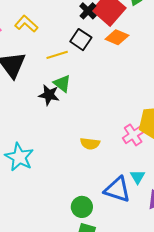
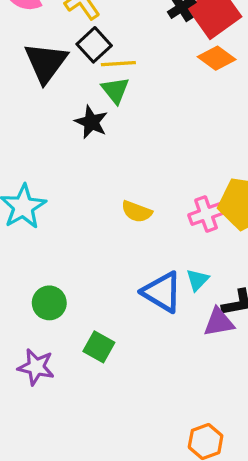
black square: (81, 40) -> (94, 45), moved
green triangle: (62, 83) -> (115, 90), moved
green circle: (82, 207) -> (49, 303), moved

